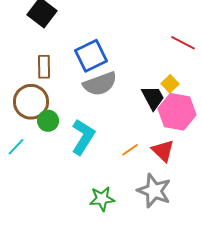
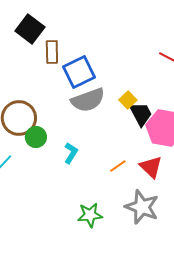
brown rectangle: (44, 67) -> (52, 52), moved
yellow square: (170, 84) -> (128, 100), moved
cyan L-shape: (83, 137) -> (71, 153), size x0.6

